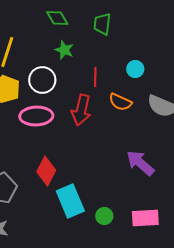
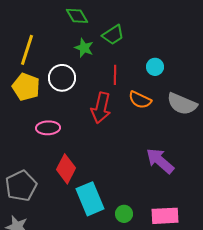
green trapezoid: (102, 24) -> (113, 35), moved, turned -130
pink ellipse: (36, 116) -> (48, 128), moved, size x0.7

